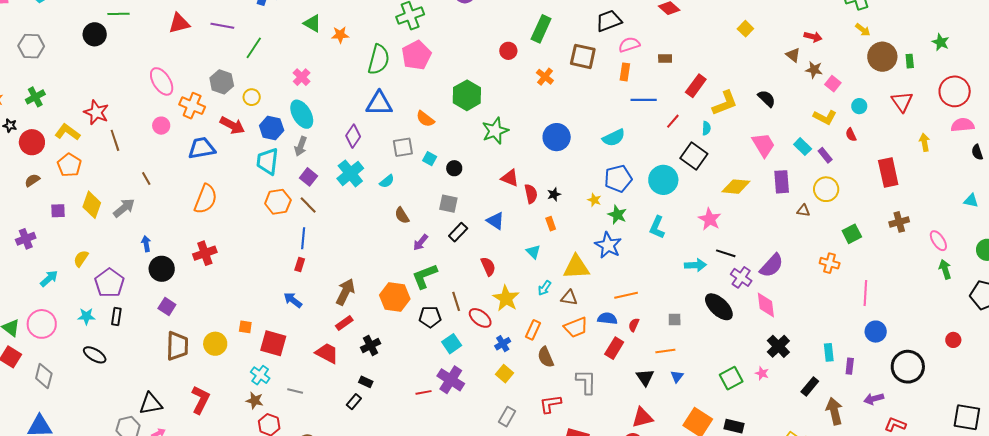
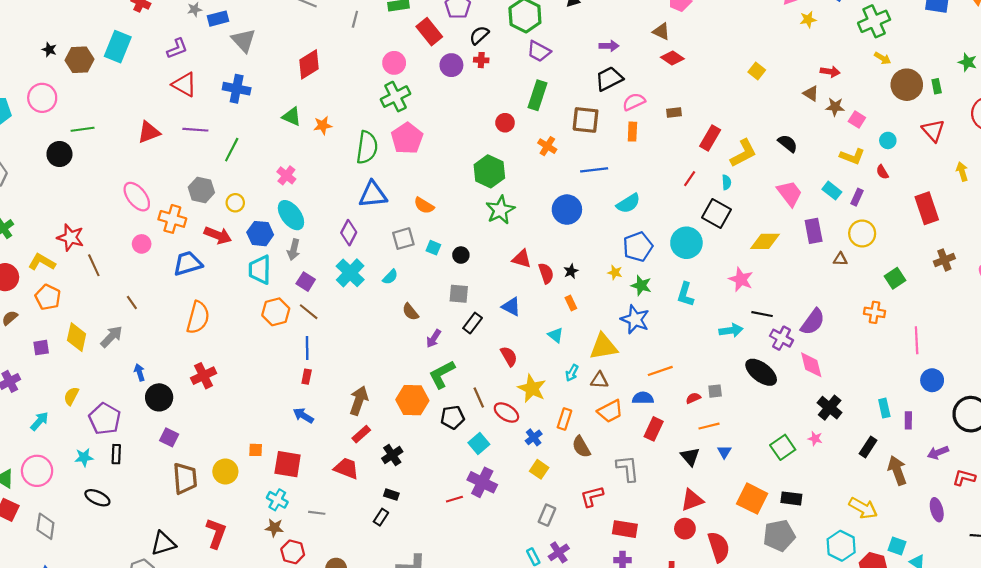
green hexagon: (467, 95) -> (489, 171), moved
blue line: (644, 100) -> (594, 170), moved
purple rectangle: (825, 155) -> (857, 197), turned 70
red semicircle: (634, 325) -> (693, 398), moved, turned 48

